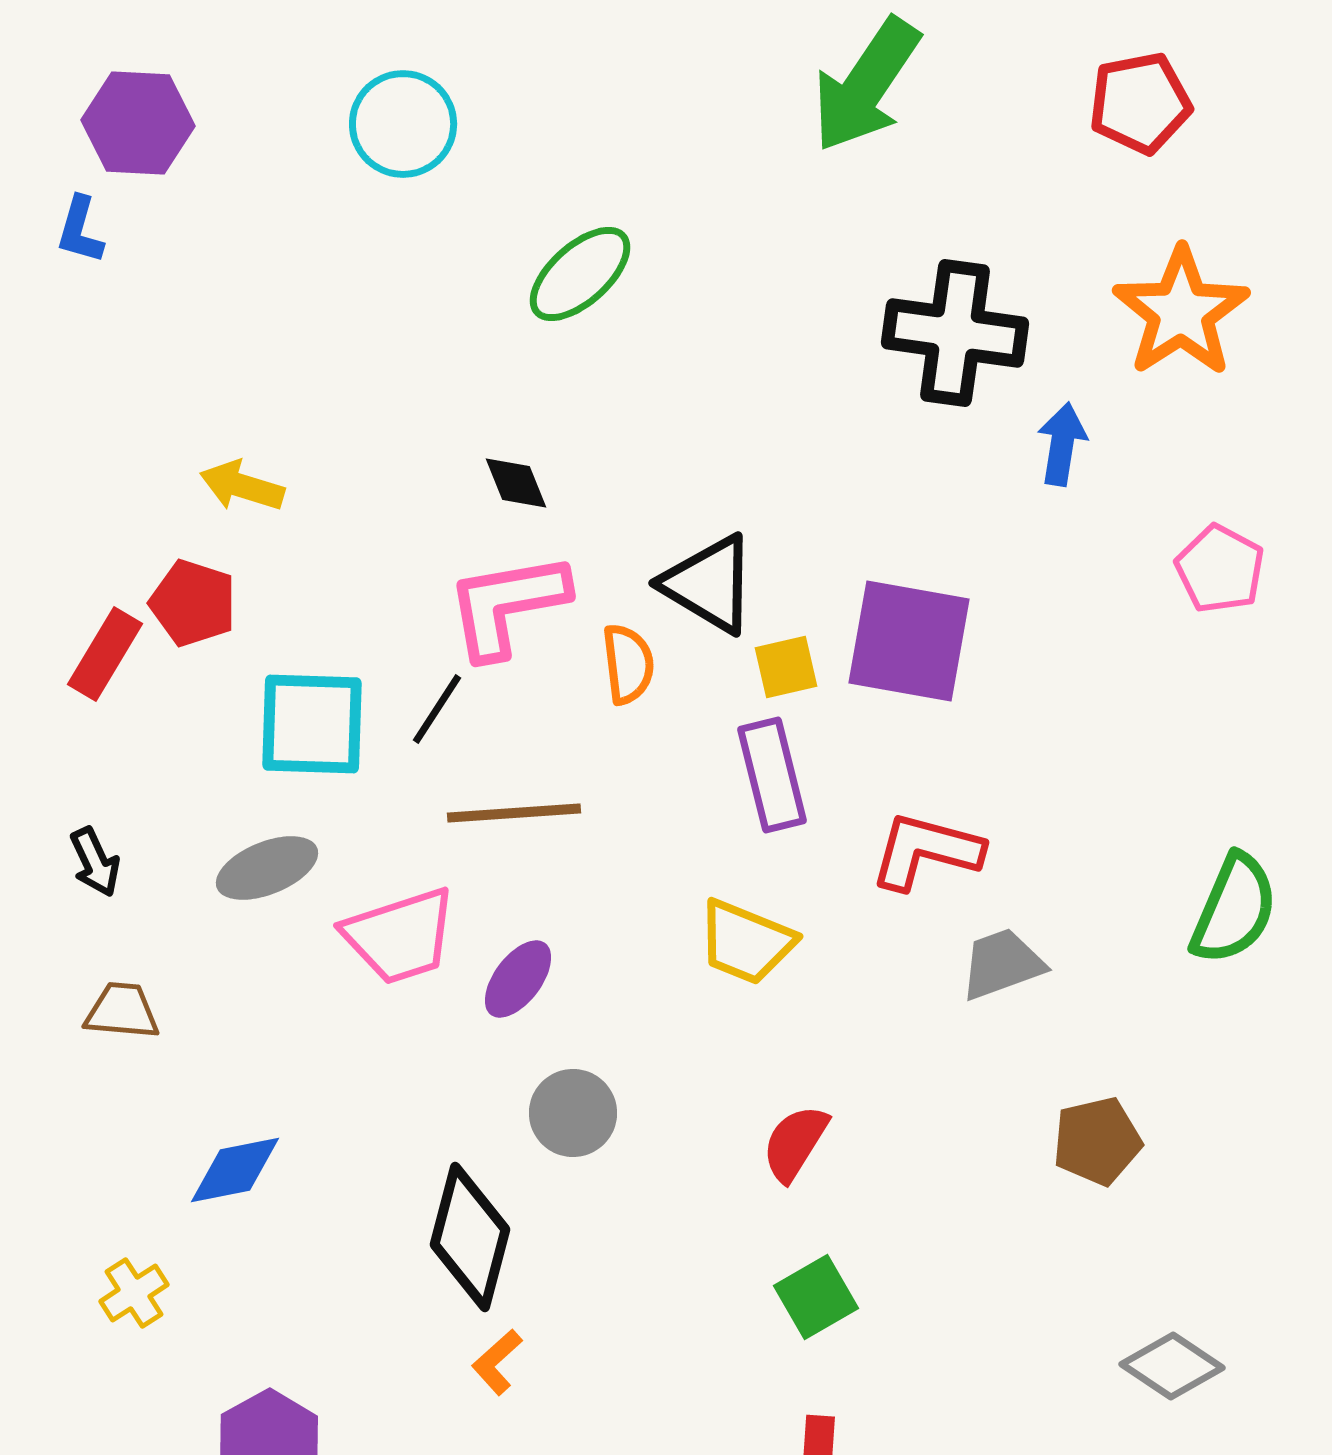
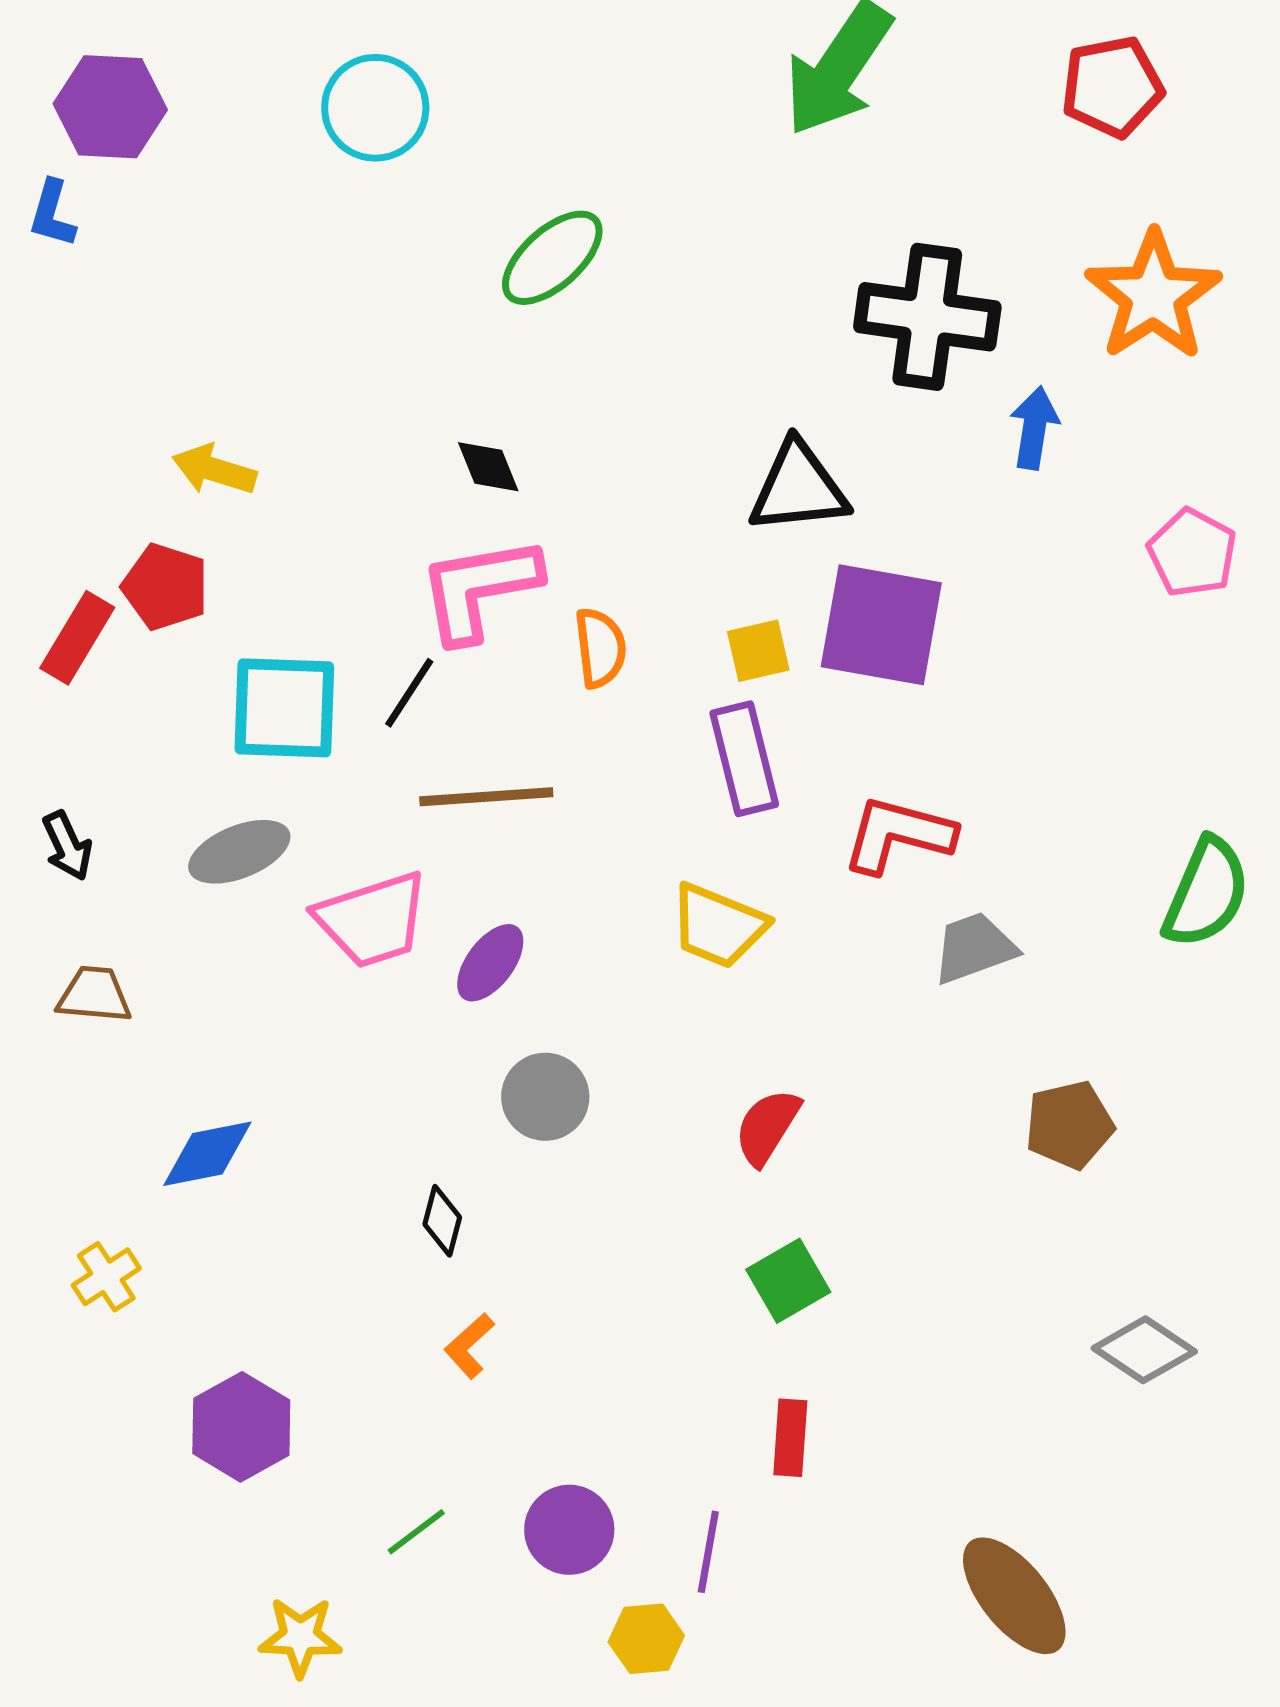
black triangle: (709, 584) -> (798, 488), moved, turned -37
black diamond: (470, 1237) -> (442, 1221), size x0.5

